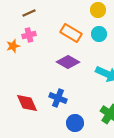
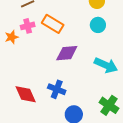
orange rectangle: (71, 33) -> (53, 24), moved
purple diamond: (68, 62) -> (67, 53), turned -35

